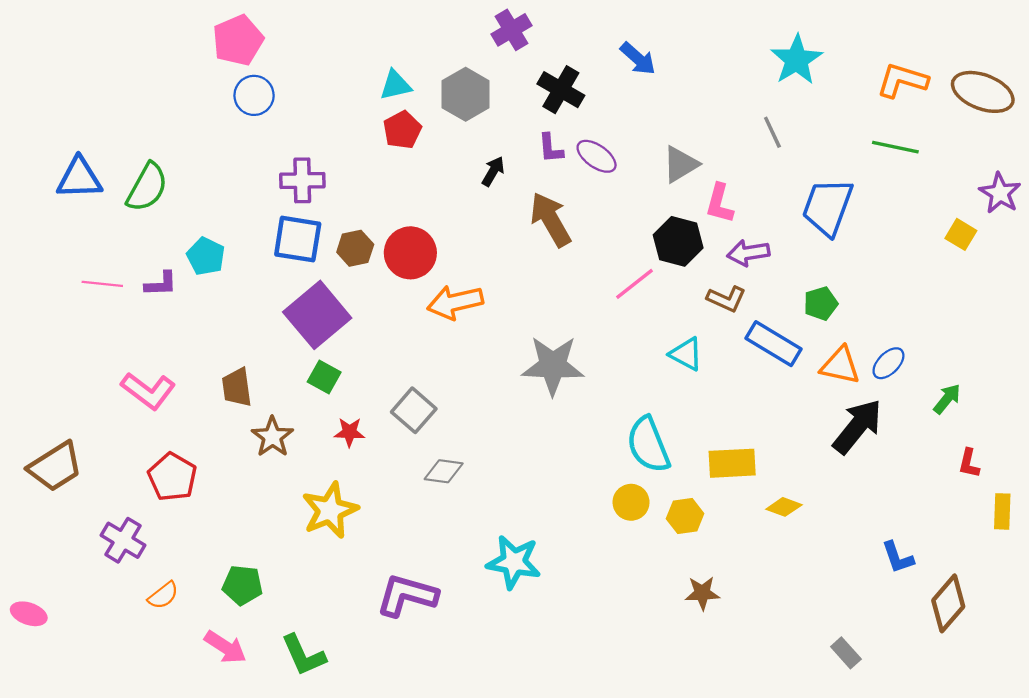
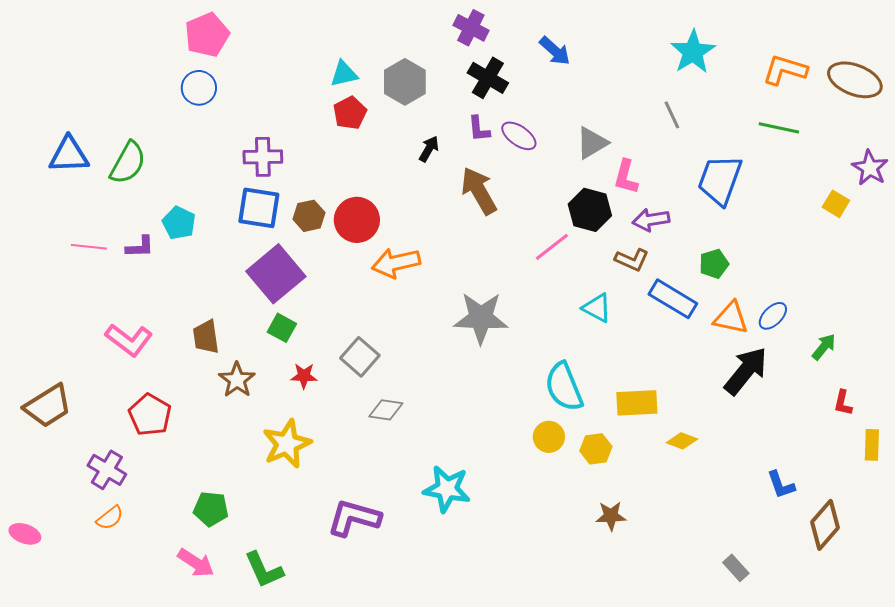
purple cross: (511, 30) -> (471, 28), moved, turned -32
blue circle: (254, 95) -> (199, 88), moved
orange semicircle: (163, 595) -> (110, 518), moved

